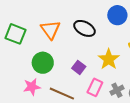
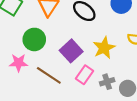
purple square: (79, 67) -> (71, 51), size x1.5

